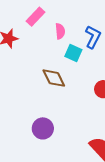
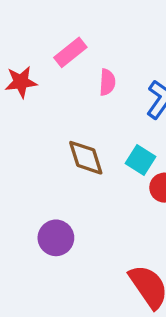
cyan square: (73, 53) -> (141, 160), moved

